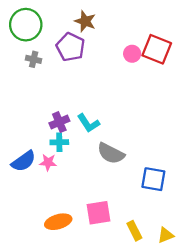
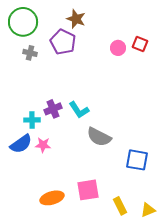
red square: (157, 49) -> (140, 44), size x0.6
cyan cross: (59, 142) -> (32, 120), moved

